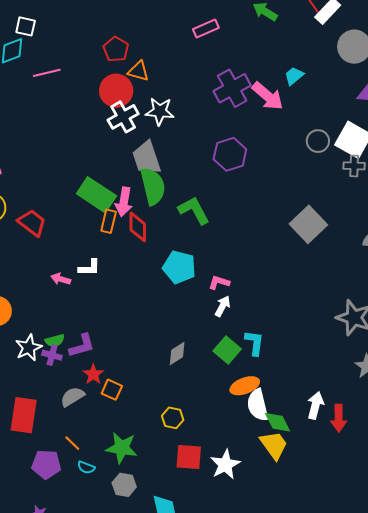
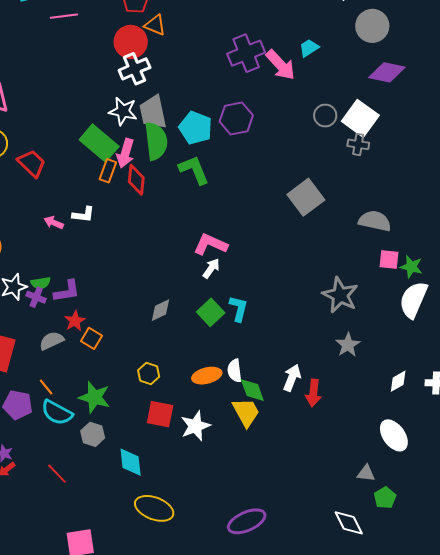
white star: (160, 111) -> (123, 111), moved
cyan pentagon: (179, 267) -> (196, 128), moved
pink L-shape: (219, 282) -> (210, 244), size x1.6
orange ellipse: (245, 386) -> (207, 376), moved
white semicircle: (258, 405) -> (235, 371), size x0.7
cyan semicircle: (86, 467) -> (57, 413), size x1.8

